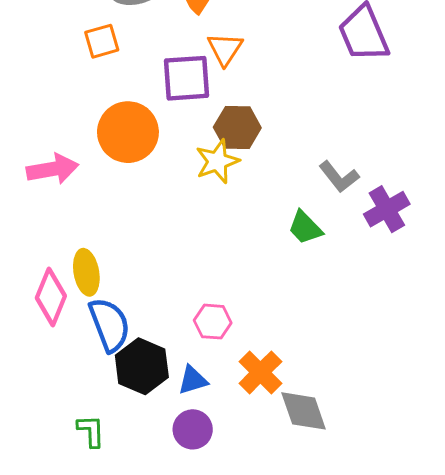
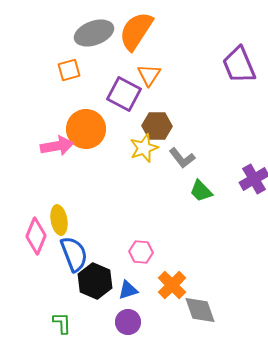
purple square: (186, 78) -> (124, 94), turned 32
pink arrow: (52, 169) -> (57, 146), moved
gray L-shape: (339, 177) -> (182, 158), moved

